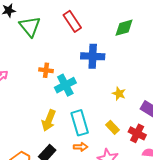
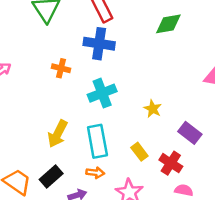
blue cross: (93, 56) -> (99, 44), moved
cyan cross: (65, 85) -> (102, 93), moved

